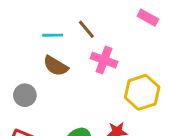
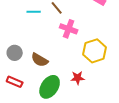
brown semicircle: (56, 66) -> (40, 60), moved

